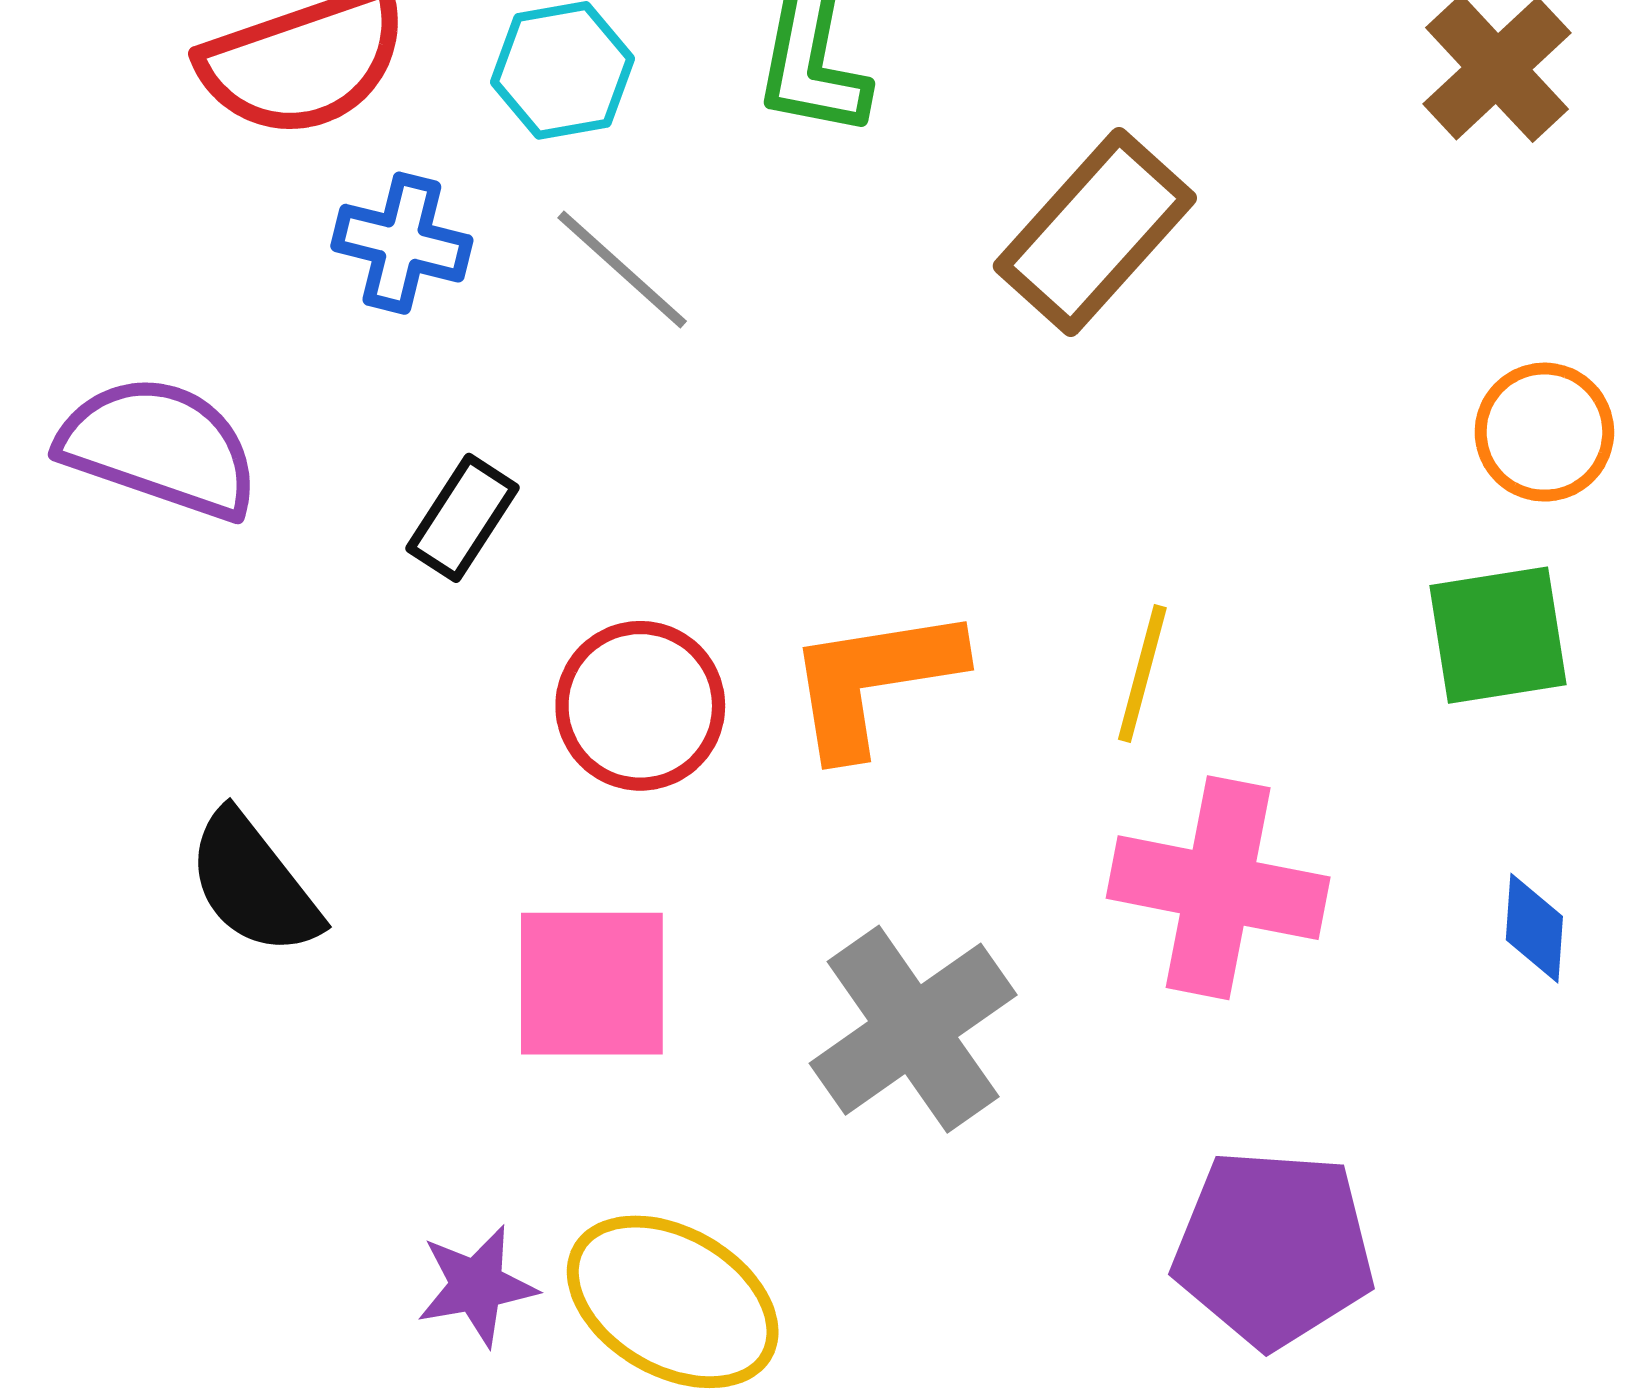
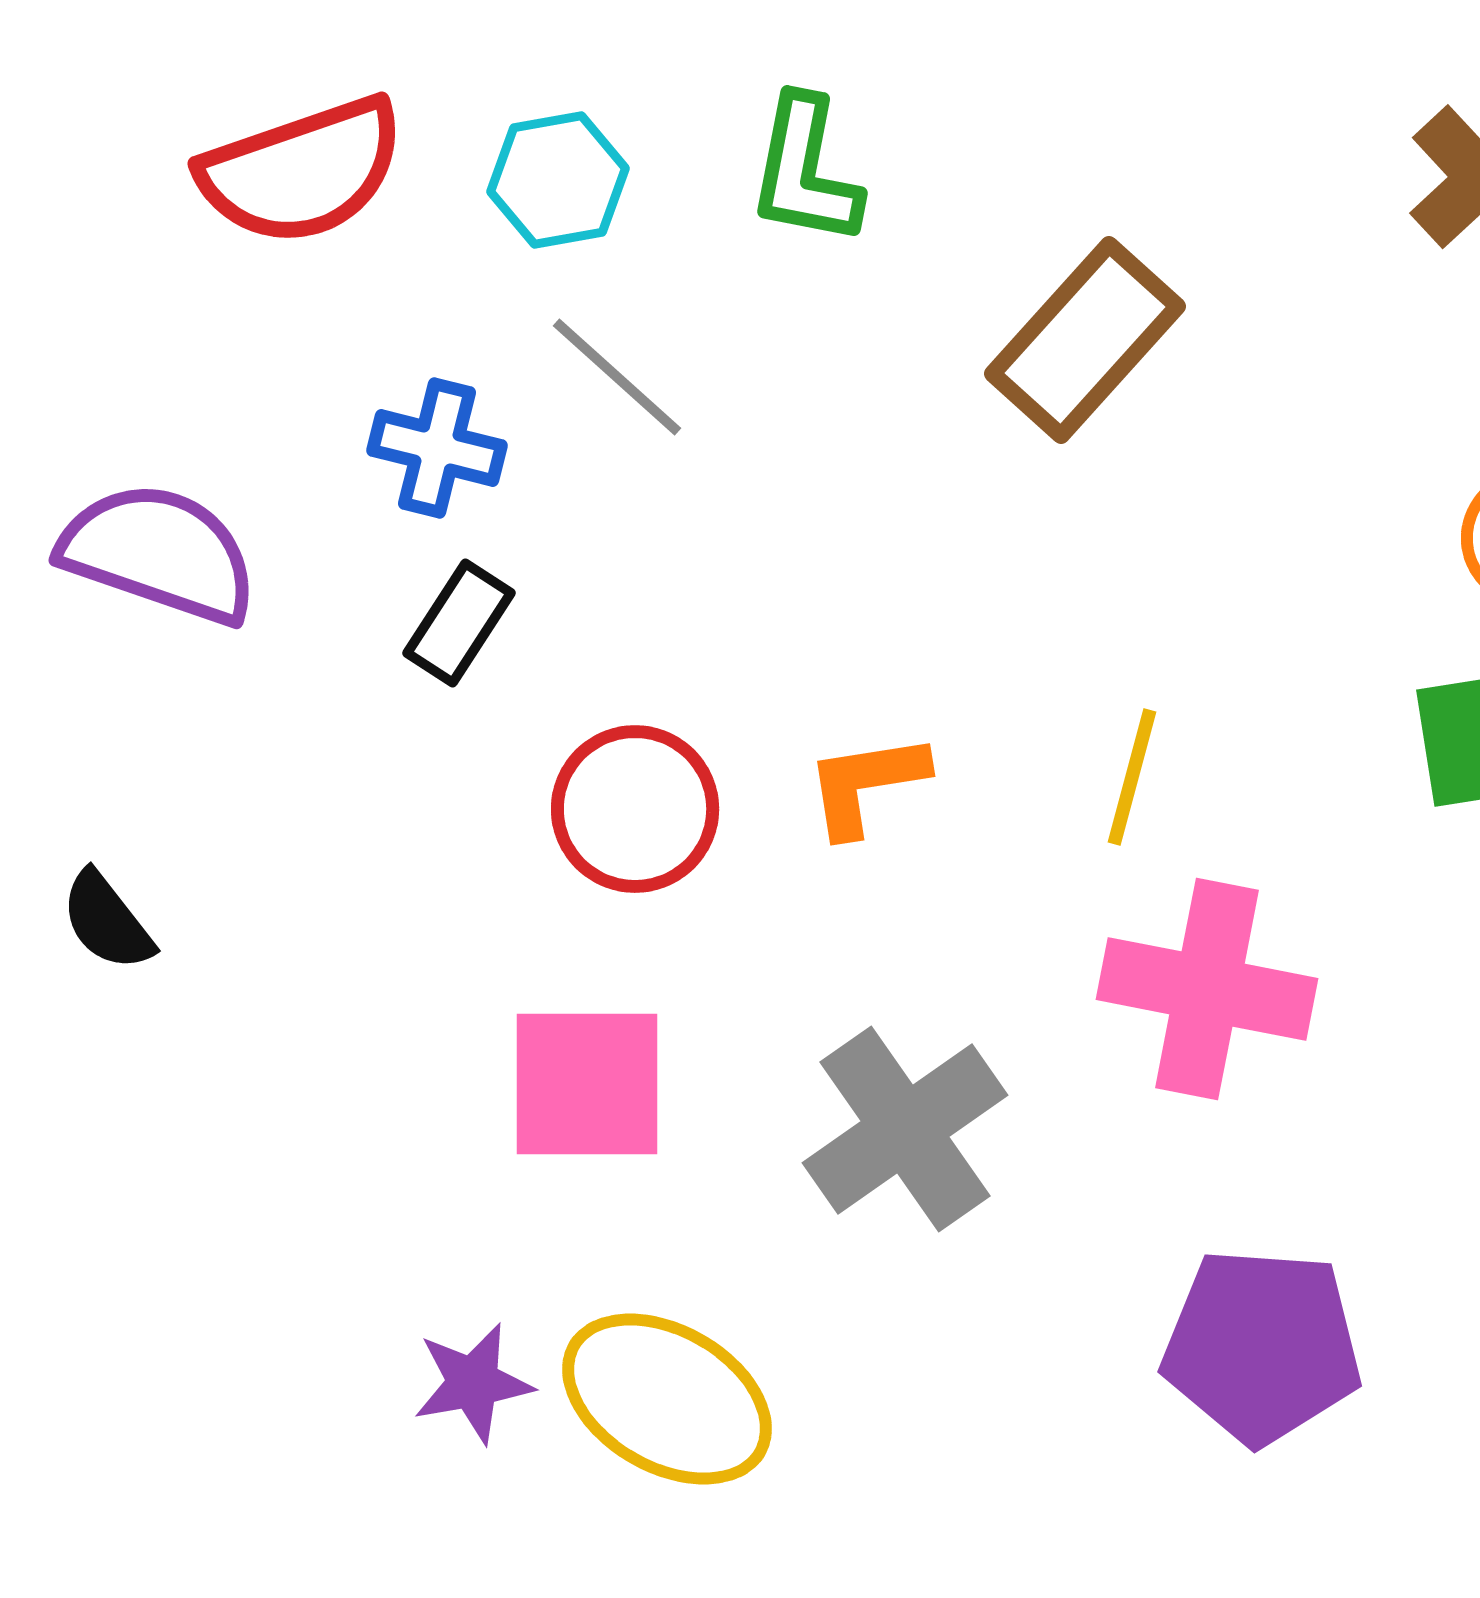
blue cross: (402, 243) -> (437, 448), moved
orange L-shape: (874, 681) -> (866, 784), size x0.7
black semicircle: (253, 884) -> (107, 921), moved, size x0.7

